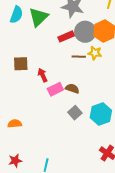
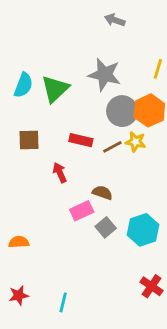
red rectangle: (66, 36) -> (81, 140), moved, turned 35
brown line: (79, 57) -> (112, 147), turned -32
brown square: (21, 64) -> (29, 140), moved
pink rectangle: (55, 89) -> (82, 211), moved

